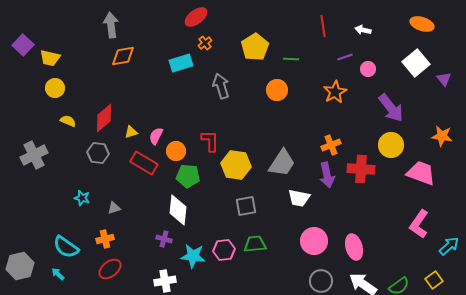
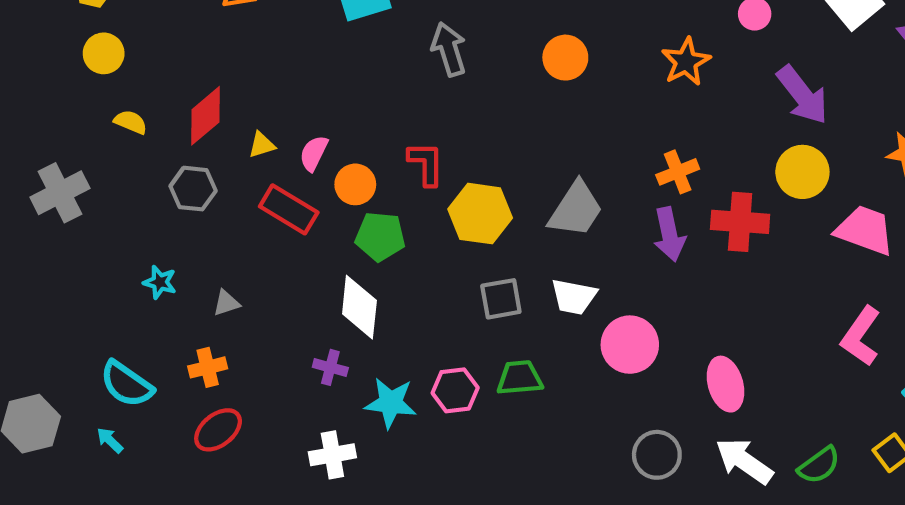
white trapezoid: (299, 198) -> (574, 297), moved
pink circle: (314, 241) -> (630, 345), moved

